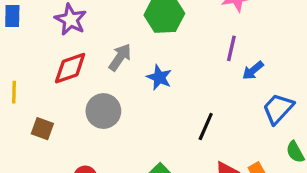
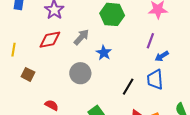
blue trapezoid: (278, 109) -> (155, 80), moved, turned -55
gray circle: (103, 111) -> (80, 73), moved

